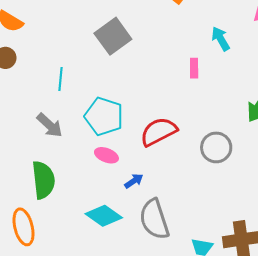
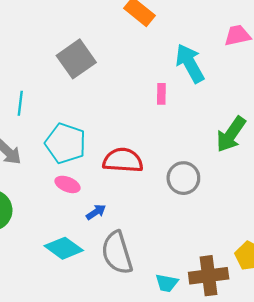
cyan arrow: (221, 39) -> (190, 63), size x1.5
red semicircle: (159, 132) -> (123, 160), turned 30

